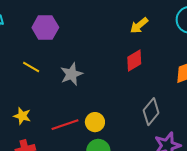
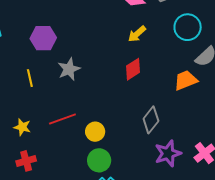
yellow line: (31, 67) -> (30, 78), turned 48
gray star: (72, 74) -> (69, 69), moved
red line: (65, 125) -> (62, 119), moved

